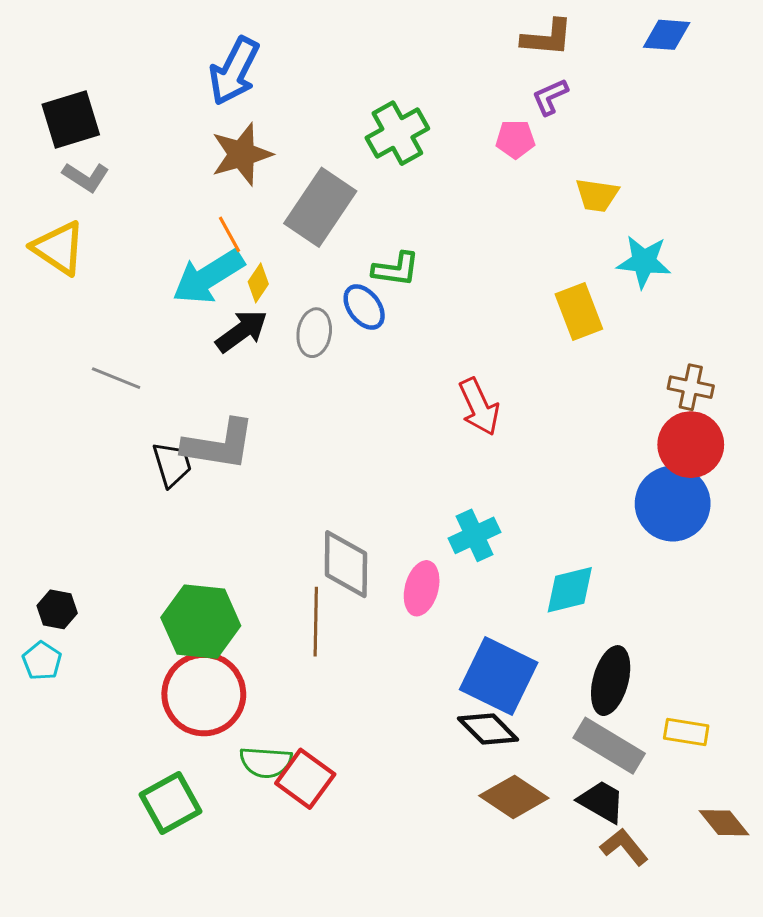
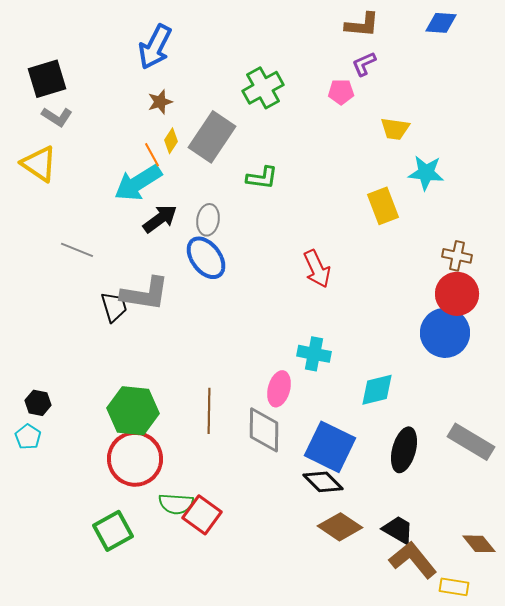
brown star: (242, 154) -> (160, 102), size x0.6
yellow diamond: (258, 283) -> (171, 141), moved
blue ellipse: (364, 307) -> (206, 258), moved, size x1.4
cyan cross: (475, 535) -> (314, 354), turned 36
gray diamond: (346, 564) -> (264, 430), moved
yellow rectangle: (686, 732) -> (454, 587), moved
gray rectangle: (609, 746) -> (471, 442), moved
brown L-shape: (624, 847) -> (413, 560), size x1.5

